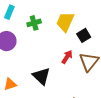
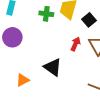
green cross: (34, 23) -> (46, 14), moved, turned 32

